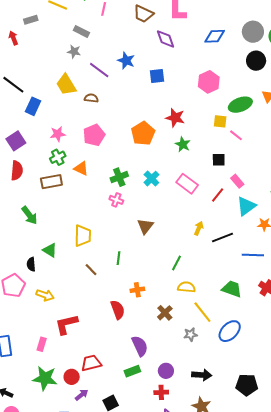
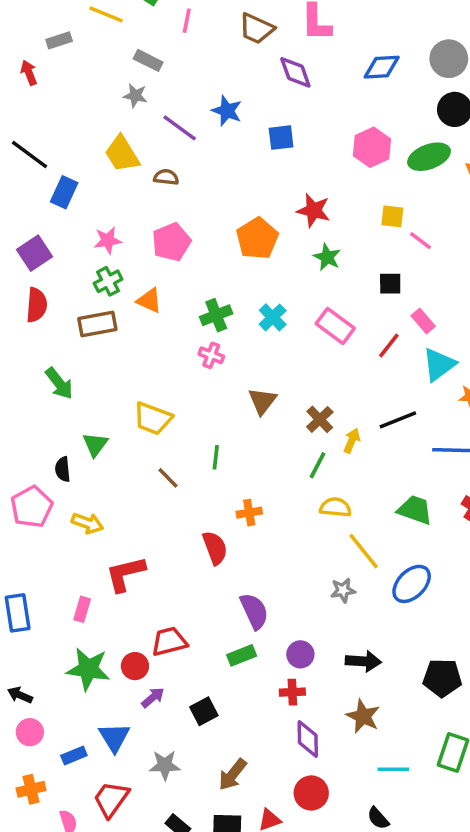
green ellipse: (240, 105) -> (429, 157), moved
yellow arrow: (199, 228) -> (352, 441), moved
yellow trapezoid: (83, 236) -> (153, 418), turned 110
green triangle: (50, 250) -> (95, 444), turned 35
brown cross: (165, 313) -> (320, 419), moved

